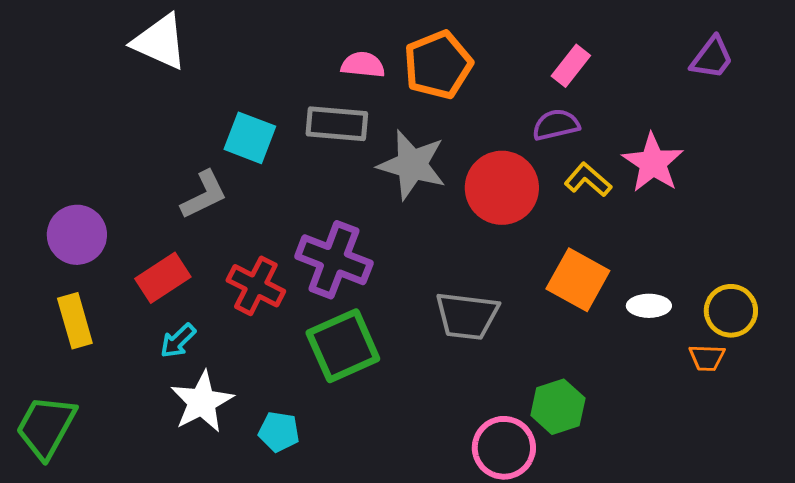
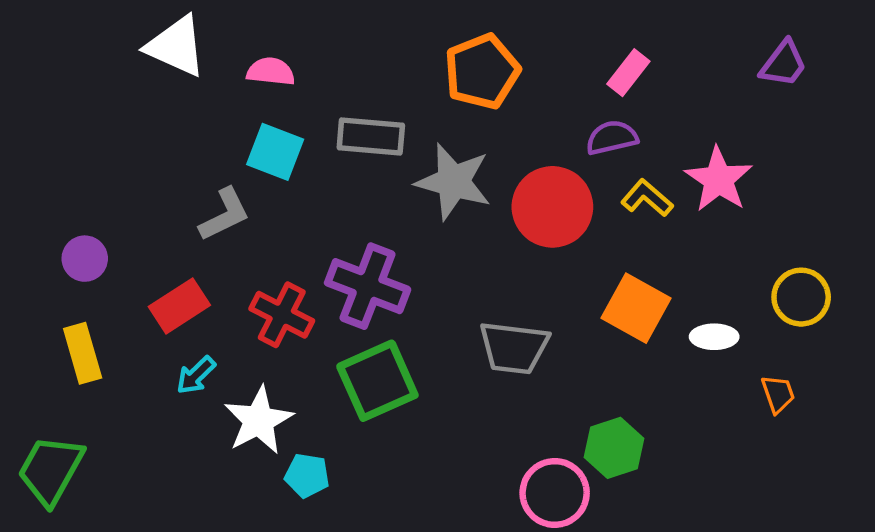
pink semicircle: (363, 65) -> (271, 72), moved
purple circle: (77, 235) -> (85, 259), size x0.7
yellow circle: (731, 311) -> (801, 297), moved
orange trapezoid: (707, 358) -> (778, 394), turned -111
white star: (202, 402) -> (259, 420), moved

